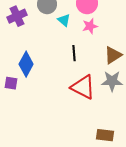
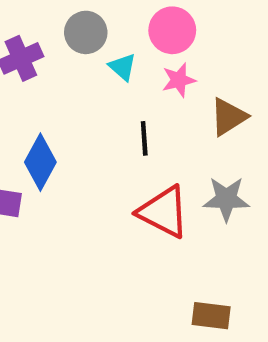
brown triangle: (113, 55) -> (228, 117), moved

